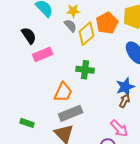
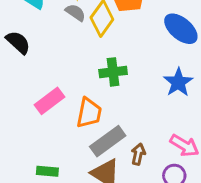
pink rectangle: (43, 54) -> (50, 101), moved
brown arrow: (124, 101) -> (138, 154), moved

